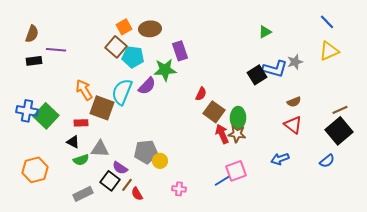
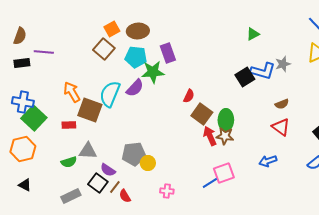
cyan pentagon: (133, 57) -> (136, 57), moved
blue cross: (27, 111) -> (23, 102), moved
black triangle: (73, 142) -> (25, 185), moved
orange hexagon: (35, 170) -> (23, 149), moved

